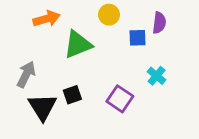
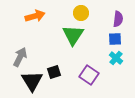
blue square: (138, 38) -> (115, 39), moved
green triangle: (78, 45) -> (73, 35), moved, turned -35

